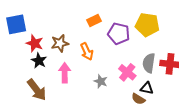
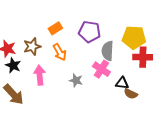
orange rectangle: (94, 20) -> (55, 28), moved
yellow pentagon: (147, 25) -> (134, 37), moved
gray semicircle: (149, 63) -> (108, 51), moved
brown semicircle: (138, 99) -> (131, 94), moved

